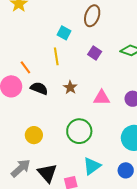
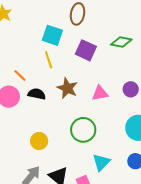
cyan square: (64, 33) -> (52, 35), size x1.5
purple square: (95, 53) -> (86, 50), size x1.5
brown star: (70, 87) -> (67, 88), size x1.5

